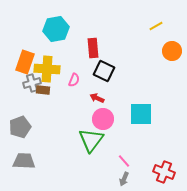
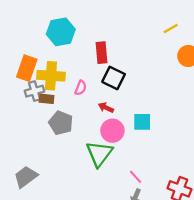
cyan square: (141, 114) -> (142, 122), moved, size x0.7
gray pentagon: (20, 127) -> (61, 123), moved, turned -30
gray trapezoid: (24, 161) -> (26, 177), turned -40

